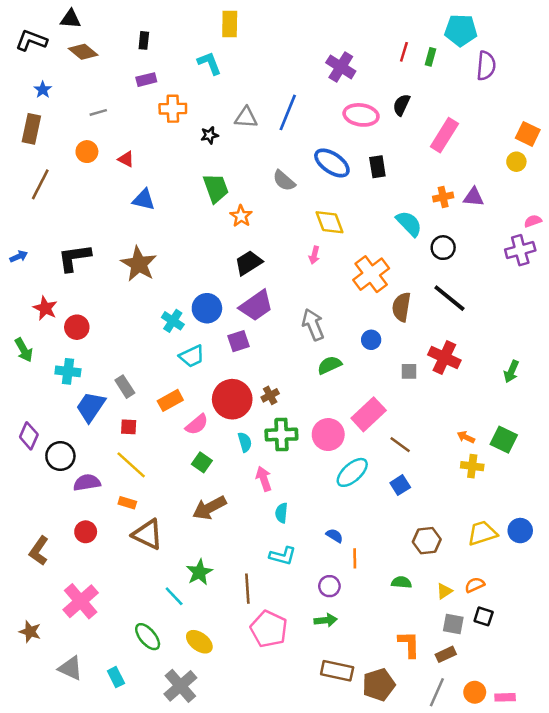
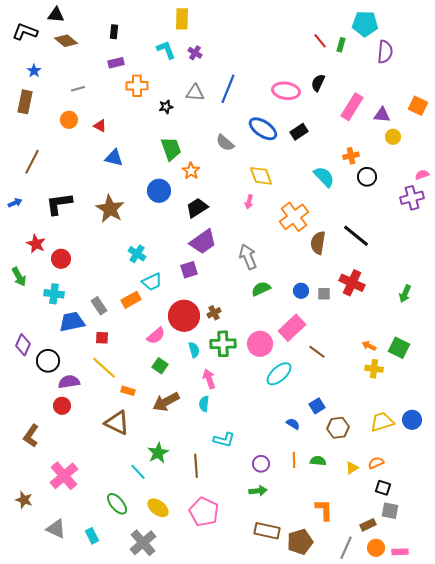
red line: (404, 52) -> (320, 41), turned -56
purple cross: (341, 67) -> (195, 53), moved, size x0.6
yellow circle: (516, 162) -> (393, 137), moved
black rectangle: (377, 167) -> (299, 132), turned 66
brown line: (40, 184) -> (32, 162), moved
purple triangle: (473, 197) -> (382, 115), moved
black circle: (443, 248) -> (367, 177), moved
blue circle: (207, 308) -> (159, 191), moved
blue circle: (371, 340) -> (301, 291), moved
orange rectangle: (170, 400) -> (131, 300), moved
blue trapezoid: (91, 407) -> (72, 322), turned 44
blue square: (400, 485) -> (317, 406), moved
orange rectangle: (127, 503) -> (128, 391), moved
cyan semicircle: (281, 513) -> (204, 404), moved
red circle: (86, 532) -> (62, 406), moved
blue semicircle: (335, 536) -> (293, 424), moved
orange line: (355, 558) -> (294, 460), moved
gray square: (453, 624) -> (390, 511), moved
pink pentagon: (269, 629) -> (204, 512), moved
brown rectangle: (446, 654) -> (368, 525), moved

